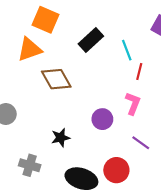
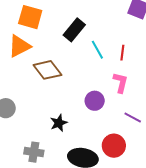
cyan line: (127, 50) -> (97, 50), moved

